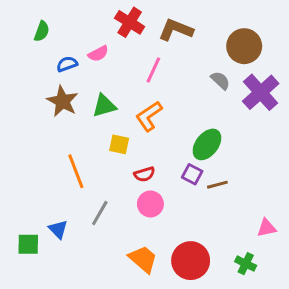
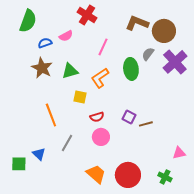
brown L-shape: (176, 30) -> (137, 23), moved
green semicircle: (42, 31) -> (28, 21), size x1.6
gray semicircle: (220, 80) -> (148, 54), turned -96
green ellipse: (207, 144) -> (131, 69), moved, turned -45

